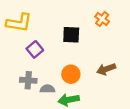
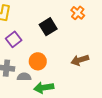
black square: (71, 35) -> (48, 27), turned -36
orange circle: (71, 74) -> (38, 61), moved

